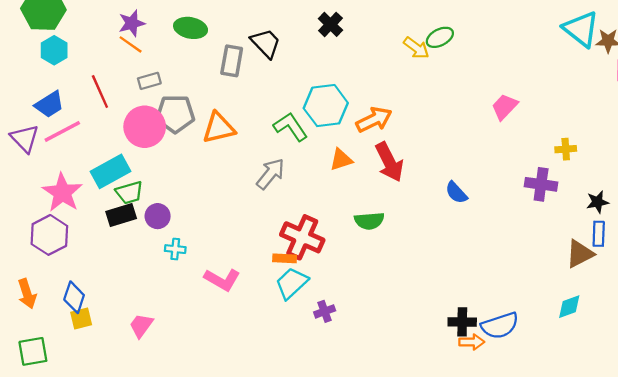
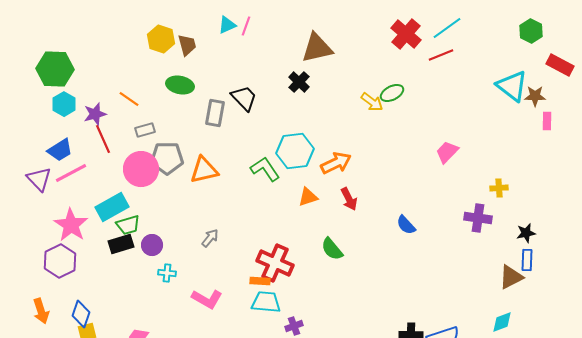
purple star: (132, 23) -> (95, 114), moved
red arrow: (389, 162) -> (349, 199), size x0.7
gray arrow: (270, 174) -> (210, 238), moved, size x0.7
green semicircle: (369, 221) -> (332, 249), turned 55
cyan trapezoid: (292, 283) -> (266, 302), turned 48

